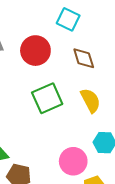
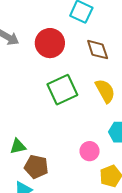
pink circle: (73, 161) -> (90, 151), size x0.7

